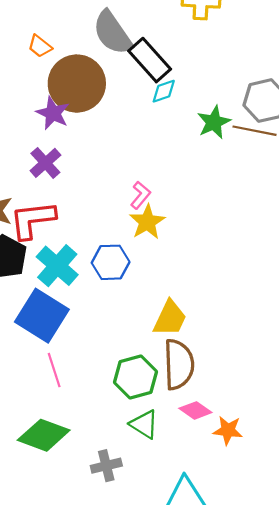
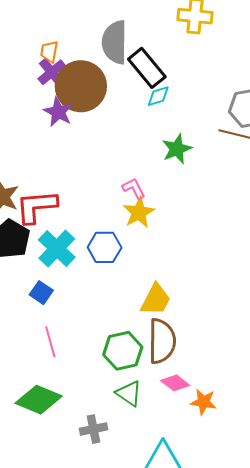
gray semicircle: (113, 33) -> (115, 42), turned 33
orange trapezoid: (40, 46) -> (49, 52), turned 60
green star: (214, 122) -> (177, 149), moved
purple cross: (45, 163) -> (52, 72), moved
pink L-shape: (140, 195) -> (134, 188), turned -70
blue square: (42, 316) -> (41, 293), size x0.5

